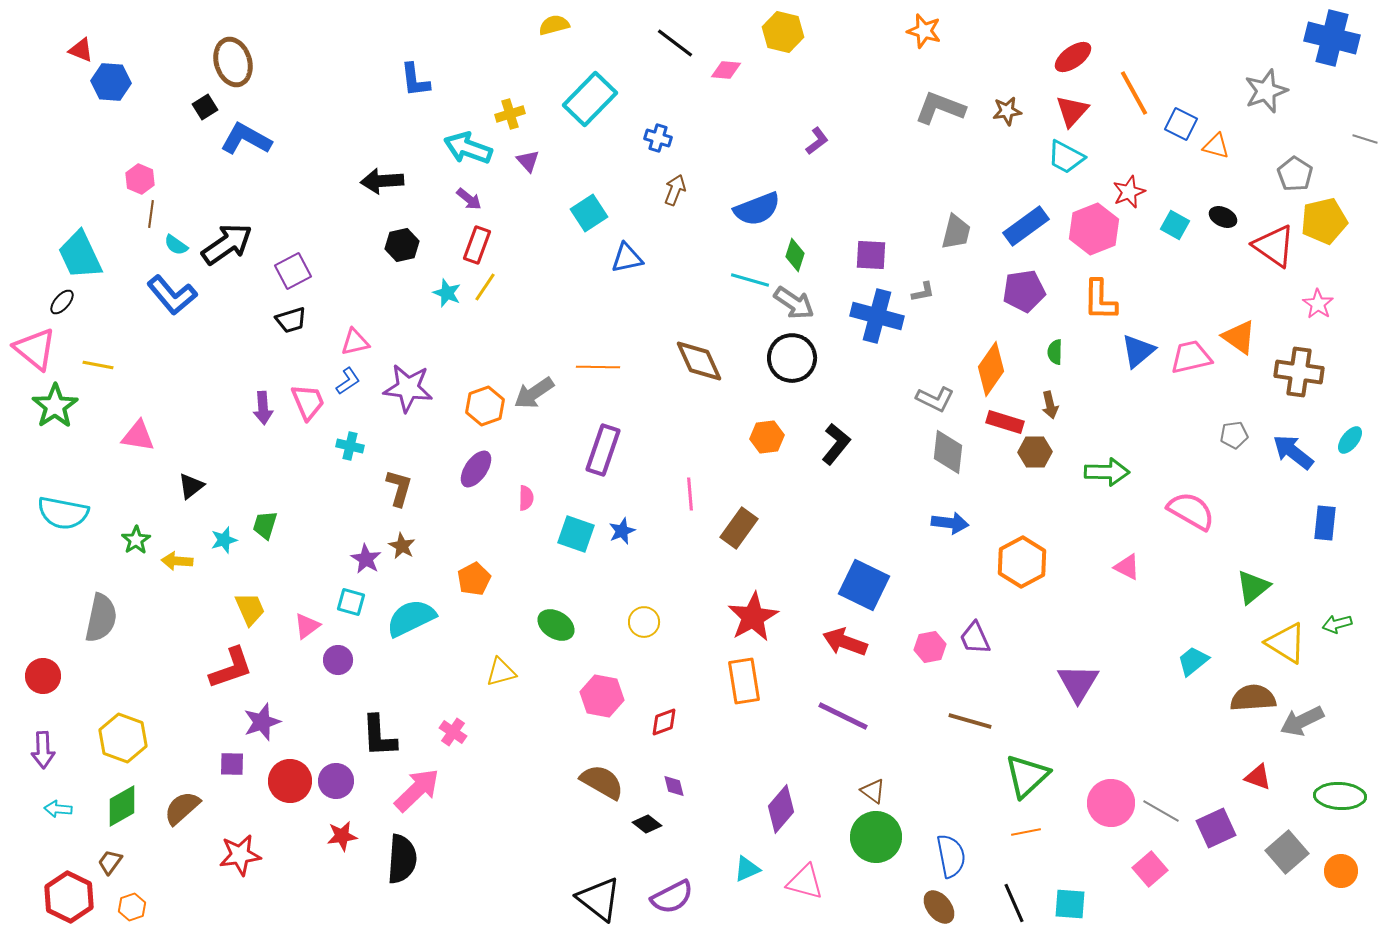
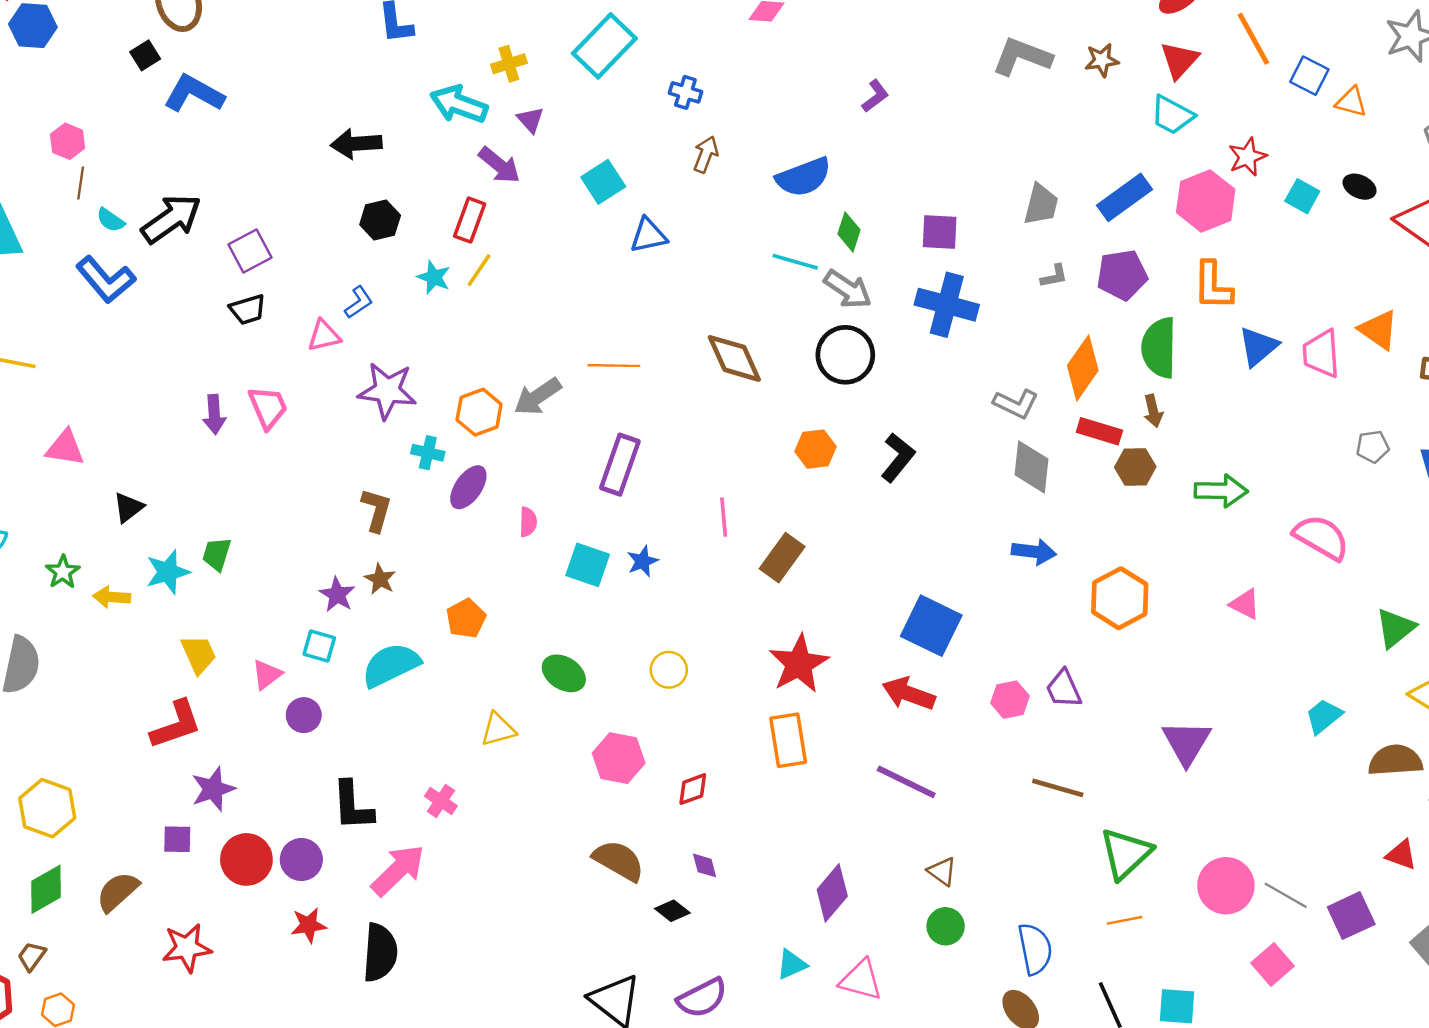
purple arrow: (469, 199) -> (499, 165), moved, size x1.4
gray L-shape: (923, 292) -> (1054, 276), moved
green semicircle: (1055, 352) -> (1159, 348), size x2.0
pink trapezoid: (1191, 357) -> (1321, 354), turned -81
blue L-shape: (348, 381) -> (359, 302), moved
cyan cross: (350, 446) -> (428, 453), moved
cyan star: (224, 540) -> (168, 572), size x1.4
green circle: (876, 837) -> (946, 926), size x0.6

